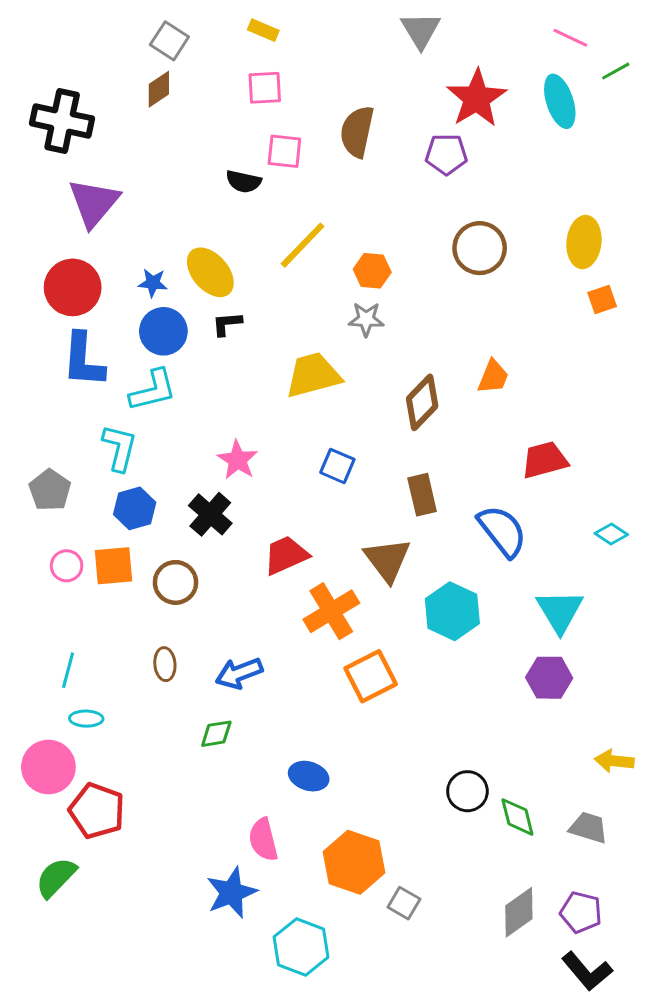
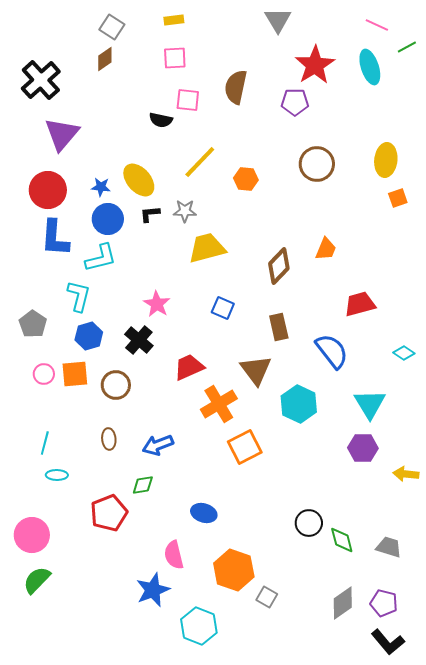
yellow rectangle: (263, 30) -> (174, 20), turned -30
black cross: (62, 121) -> (41, 80), turned 36
gray star: (366, 319) -> (185, 211), moved
yellow arrow: (614, 761) -> (406, 474), moved
pink circle: (48, 767) -> (32, 535), moved
red pentagon: (97, 811) -> (109, 513), moved, turned 30

